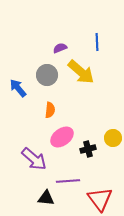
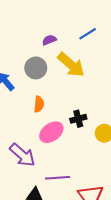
blue line: (97, 42) -> (88, 34), turned 60
black cross: (88, 149) -> (78, 119), moved

